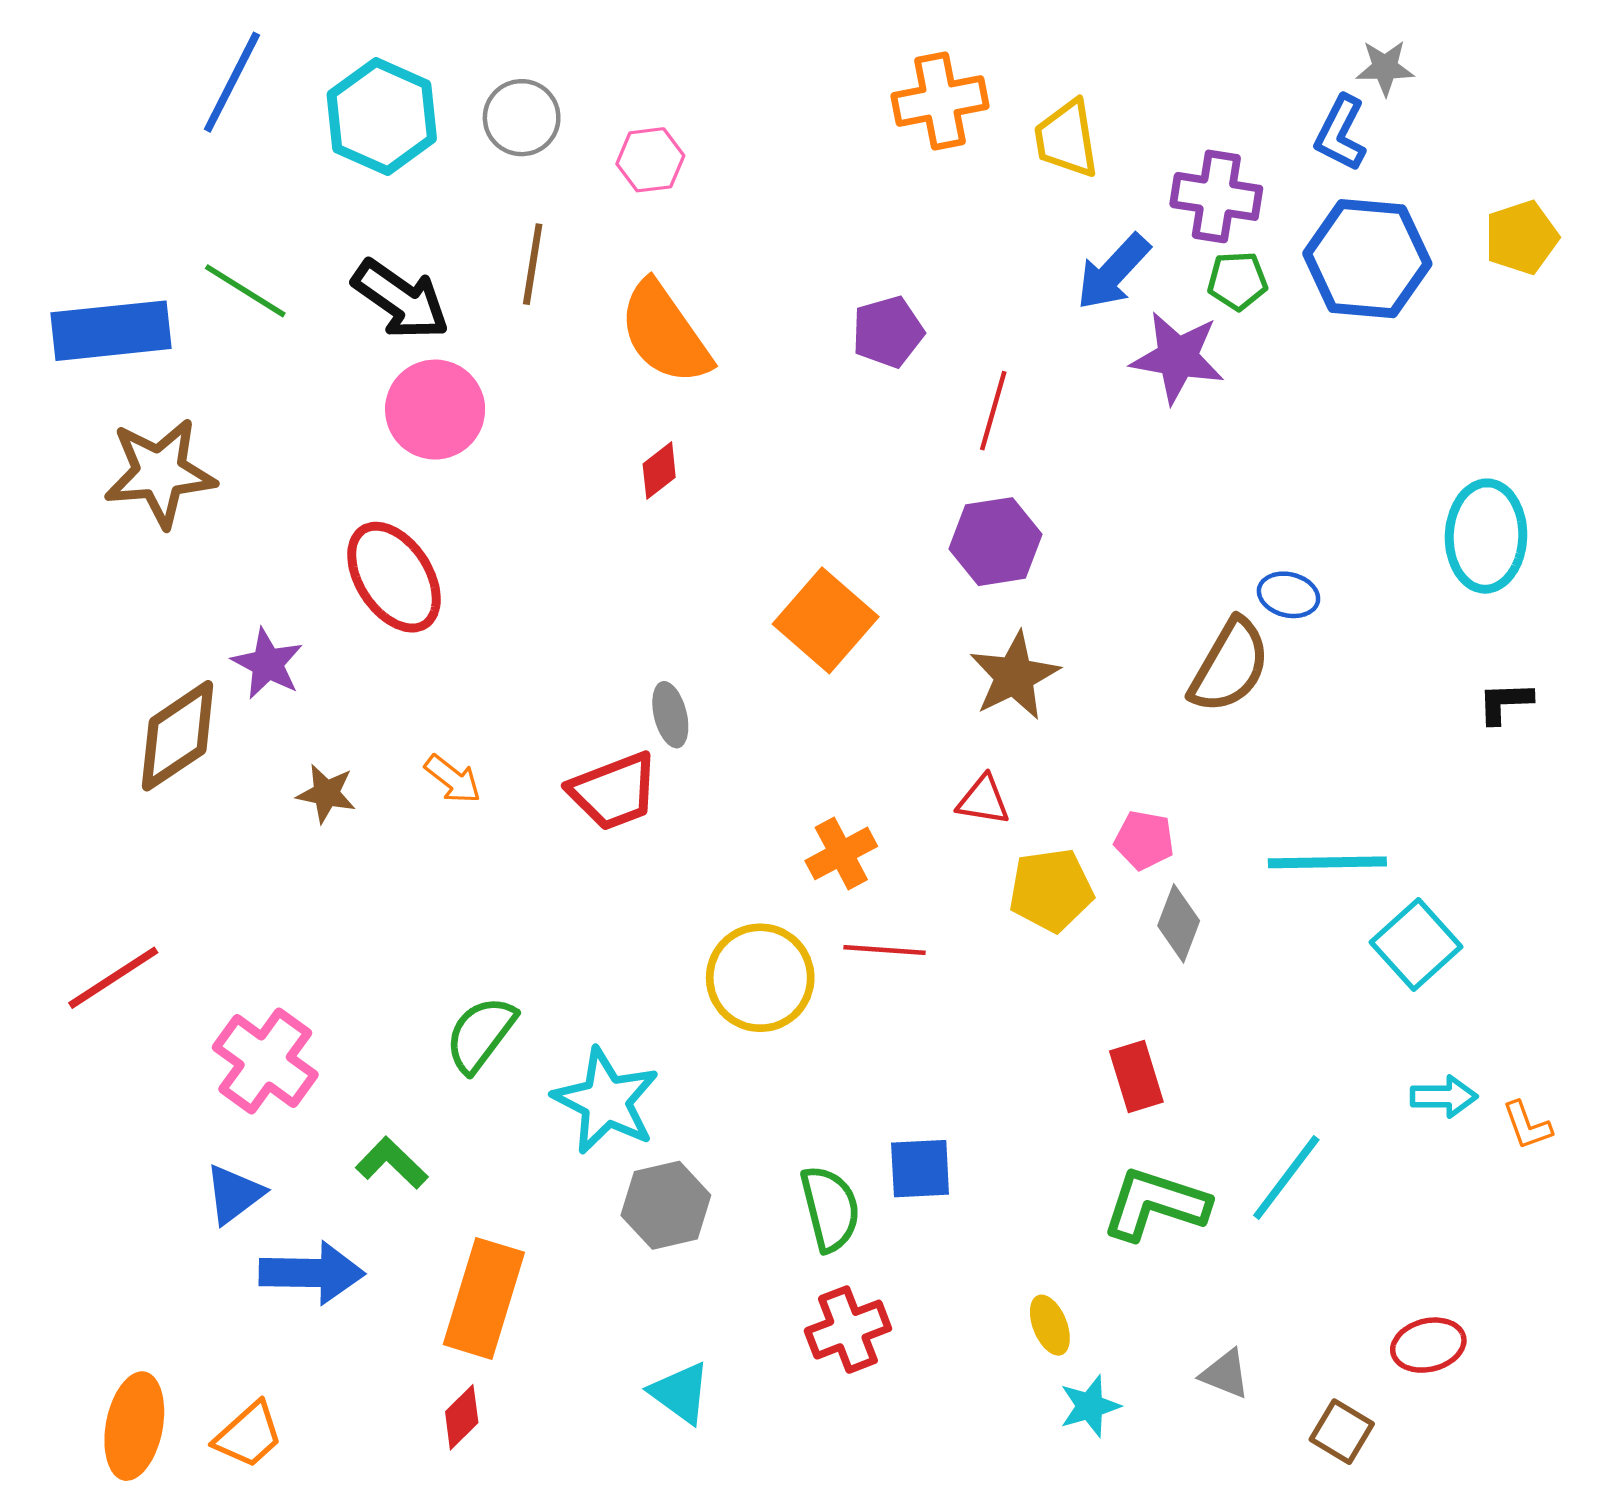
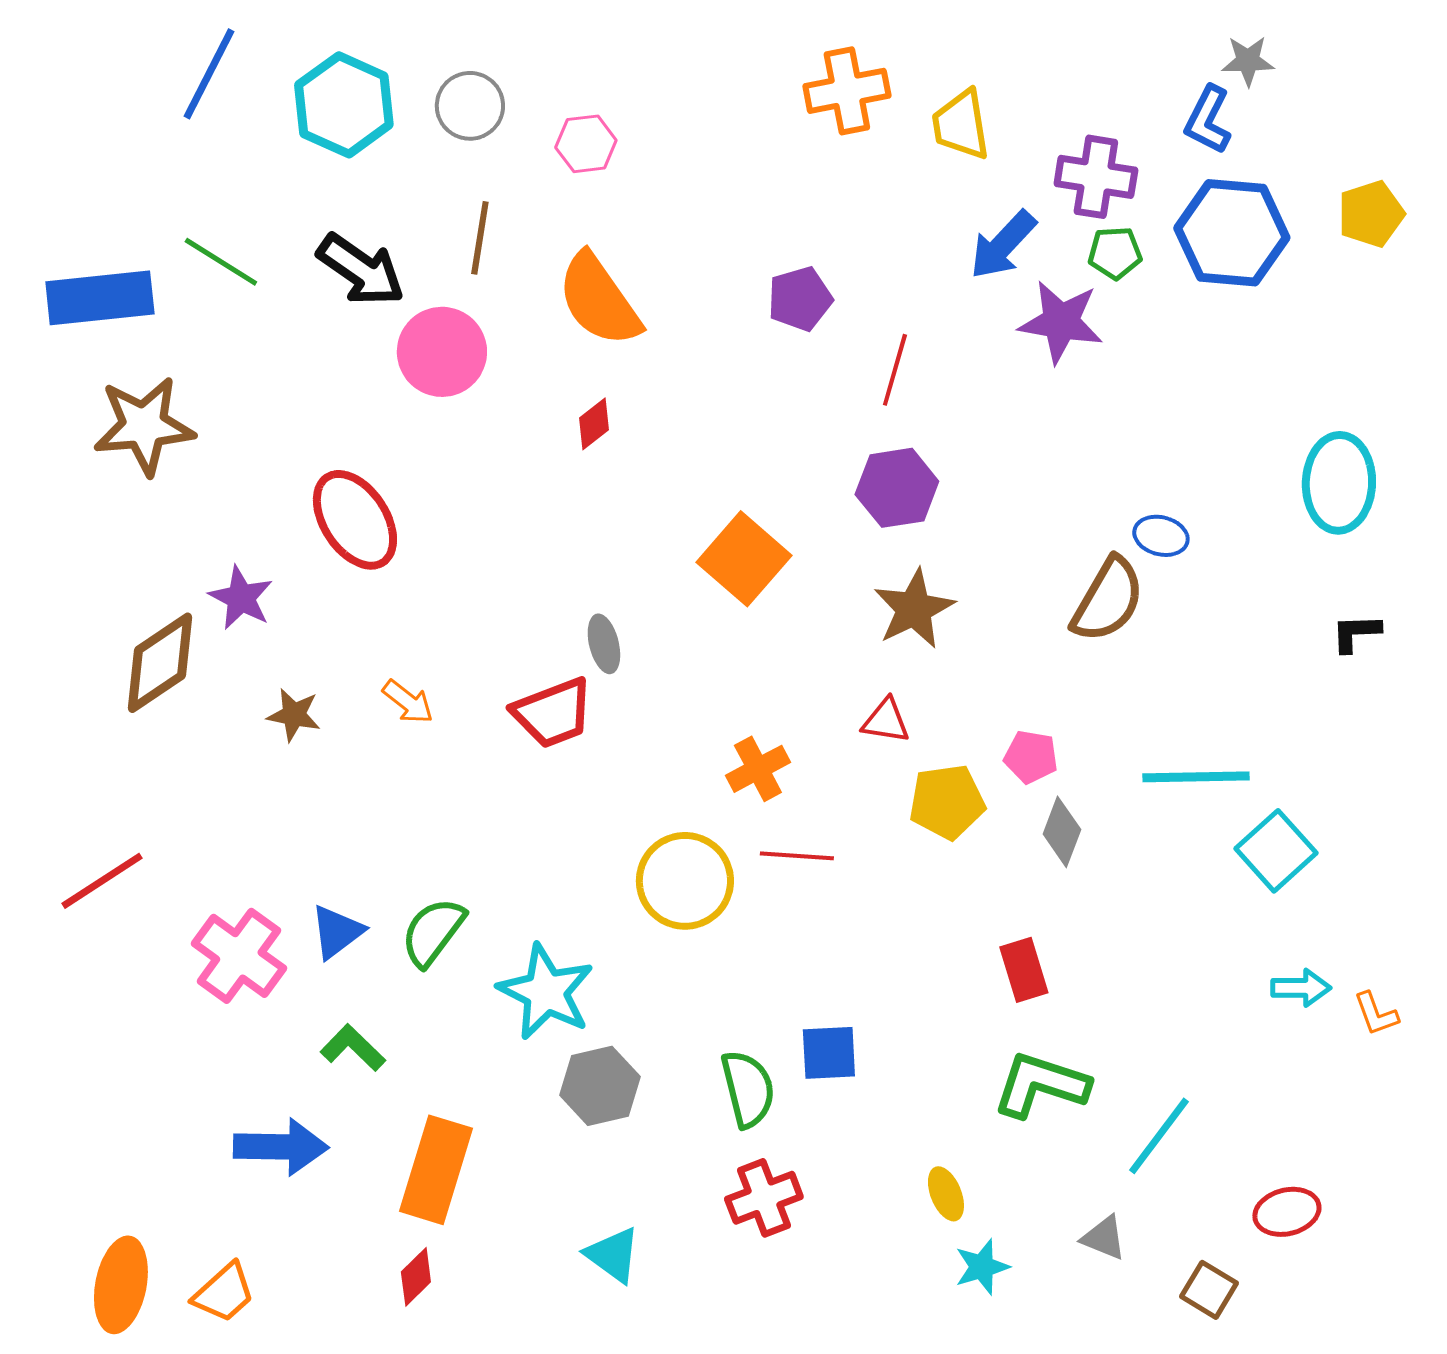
pink circle: (435, 410) -> (442, 352), moved
cyan line: (1286, 1177) -> (1159, 1136), moved
blue triangle: (234, 1194) -> (337, 932), moved

